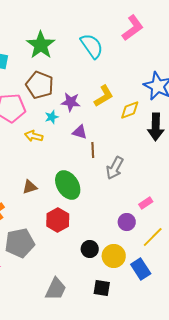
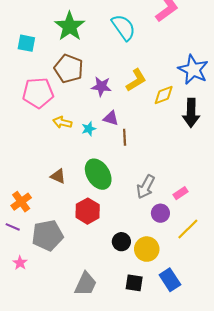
cyan star: (52, 117) -> (89, 129), moved
gray arrow: (115, 168) -> (146, 187), moved
brown triangle: (30, 187) -> (58, 176), turned 42
blue rectangle: (141, 269) -> (170, 280), moved

